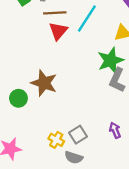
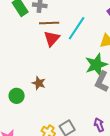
brown star: (44, 83) -> (39, 83), size x0.6

